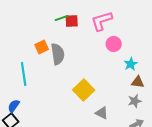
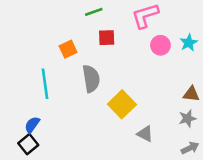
red square: (72, 21) -> (107, 38), moved
gray semicircle: (58, 54) -> (91, 79), moved
cyan star: (131, 64) -> (189, 43), moved

